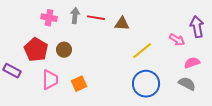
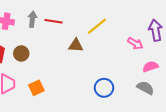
brown triangle: (122, 24) -> (76, 45), moved
yellow line: (142, 51) -> (97, 26), moved
blue circle: (146, 84) -> (104, 88), size x0.7

